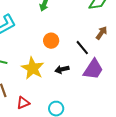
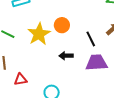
yellow star: (33, 68) -> (39, 34), moved
purple trapezoid: (93, 69) -> (97, 63), turned -140

